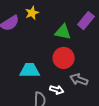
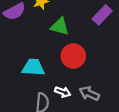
green triangle: (63, 32) -> (60, 26), moved
gray arrow: (79, 80) -> (89, 94), moved

